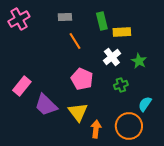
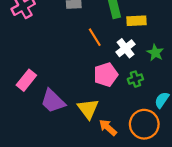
orange line: (75, 41) -> (95, 37), moved
pink pentagon: (82, 79) -> (106, 75), moved, turned 30
orange arrow: (96, 129) -> (108, 128), turned -54

